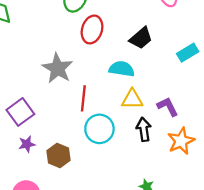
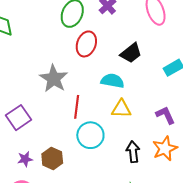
purple L-shape: (168, 107) -> (165, 115), moved
black arrow: (144, 129) -> (133, 152), moved
purple star: (27, 144) -> (25, 159), moved

